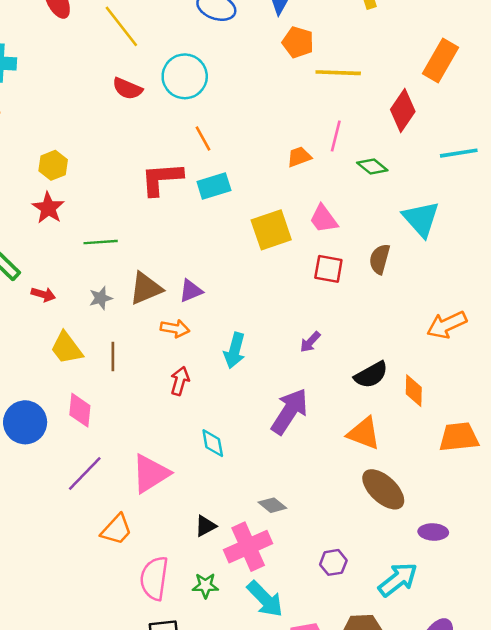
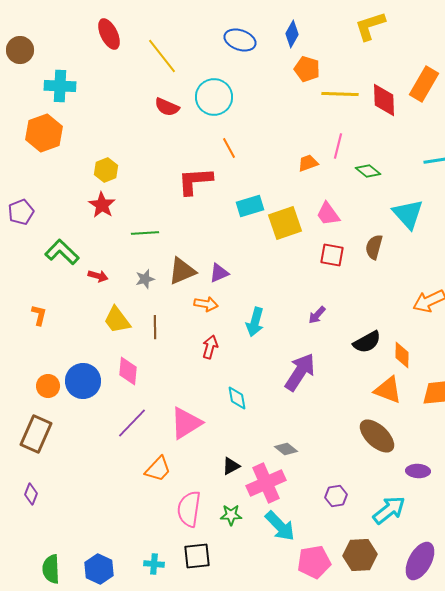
red diamond: (403, 110) -> (384, 100), moved, turned -36
cyan rectangle: (214, 186) -> (250, 206), moved
orange triangle: (364, 433) -> (388, 390), moved

